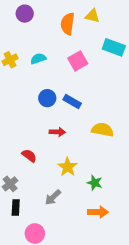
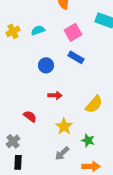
blue rectangle: (72, 102) -> (76, 57), moved
yellow semicircle: (103, 130) -> (94, 104), moved, turned 120
gray arrow: (53, 197) -> (62, 153), moved

